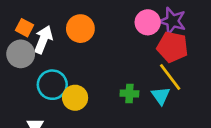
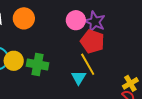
green cross: (129, 93) -> (38, 65), moved, size x1.5
yellow circle: (75, 98) -> (14, 61), moved

